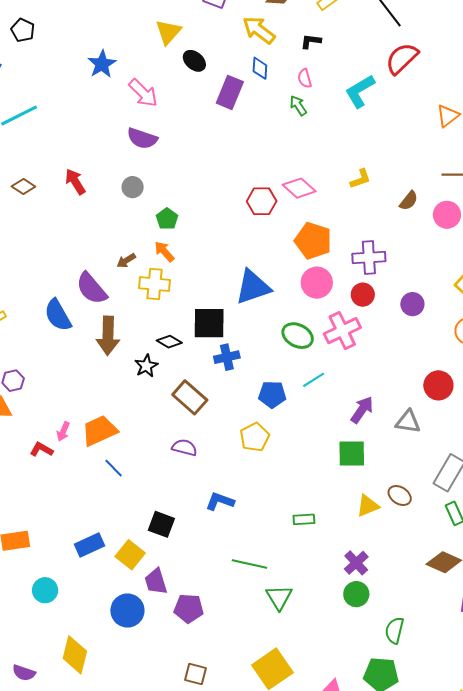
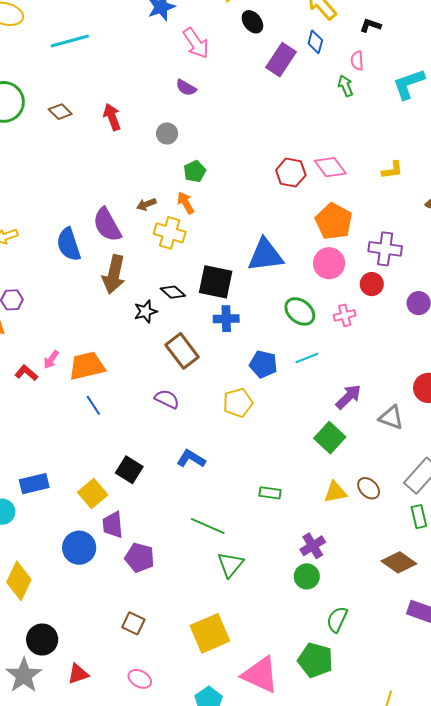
purple semicircle: (142, 138) -> (186, 88), size x0.7
pink cross: (342, 331) -> (345, 315), size x0.6
green square: (352, 453) -> (330, 438), turned 32
blue rectangle: (89, 545) -> (34, 484), moved

